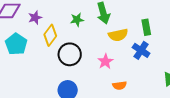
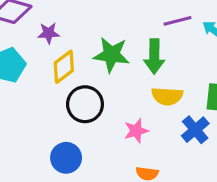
green star: (77, 20) -> (111, 55), size x1.6

